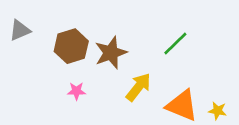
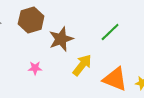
brown hexagon: (71, 46) -> (31, 20), moved

